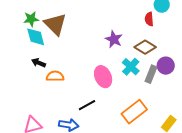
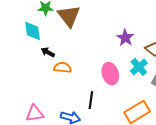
cyan diamond: (36, 37) -> (33, 31), moved
black line: (87, 105) -> (91, 100), turned -60

